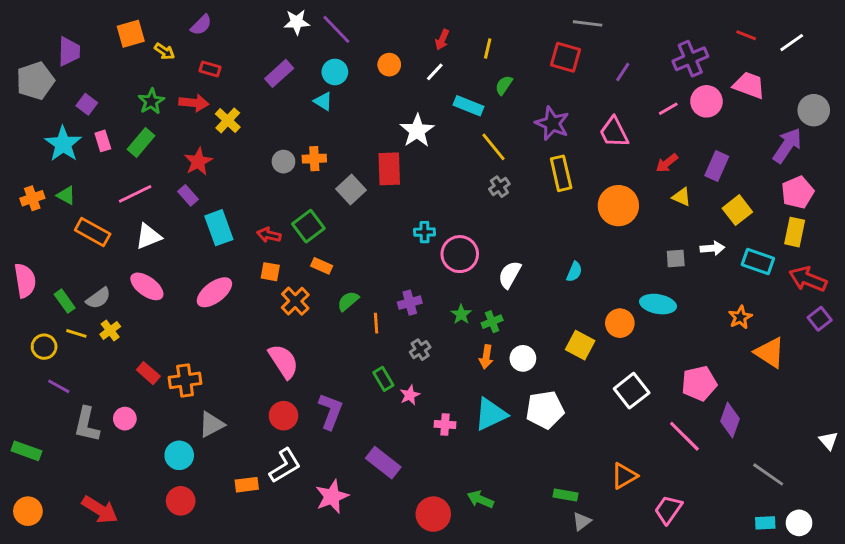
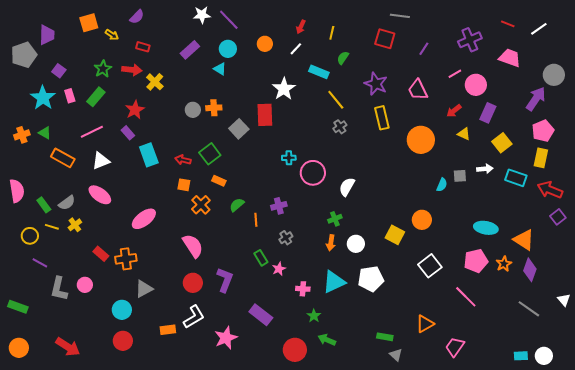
pink circle: (706, 101) -> (476, 85), moved
cyan semicircle: (574, 272) -> (442, 185), moved
pink ellipse: (214, 292) -> (144, 219), moved
cyan ellipse: (658, 304) -> (486, 228), moved
green star: (461, 314) -> (314, 316), moved
orange star: (740, 317) -> (504, 264), moved
purple diamond: (730, 420) -> (530, 270), moved
gray line: (768, 474) -> (529, 309), moved
gray triangle: (582, 521) -> (396, 355), turned -40

